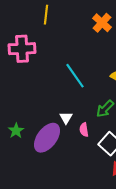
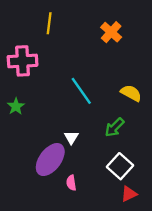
pink semicircle: (84, 130) -> (71, 183), moved
green star: (16, 131) -> (16, 106), moved

